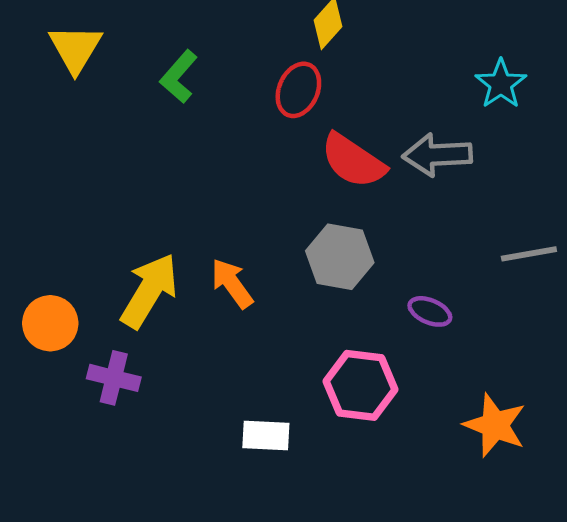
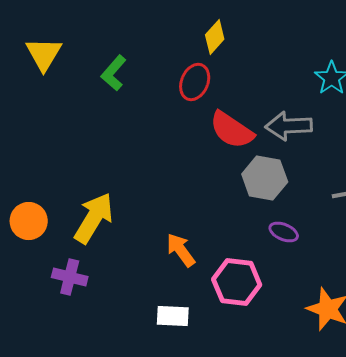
gray hexagon: (340, 257) -> (265, 178), moved
orange arrow: (232, 283) -> (181, 250), moved
orange circle: (50, 323) -> (29, 221), moved

